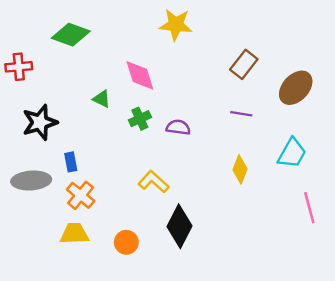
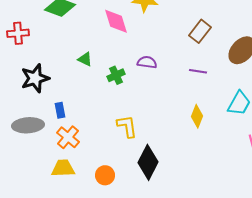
pink diamond: (140, 75) -> (116, 21), moved
purple semicircle: (178, 127) -> (147, 62), moved
yellow L-shape: (154, 182) -> (127, 126), turned 40

